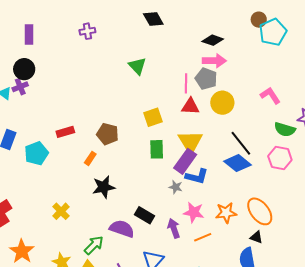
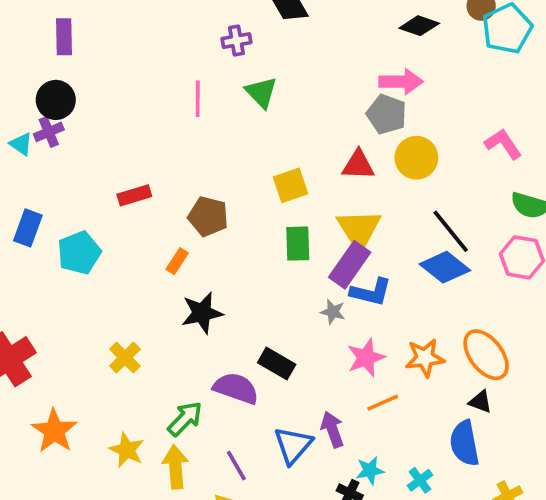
purple cross: (87, 31) -> (236, 41), moved
black diamond: (213, 40) -> (419, 26), moved
pink line: (186, 83) -> (198, 99), moved
red rectangle: (65, 132) -> (134, 195), moved
pink star: (194, 212) -> (366, 358), turned -30
purple arrow: (174, 228) -> (332, 429), moved

